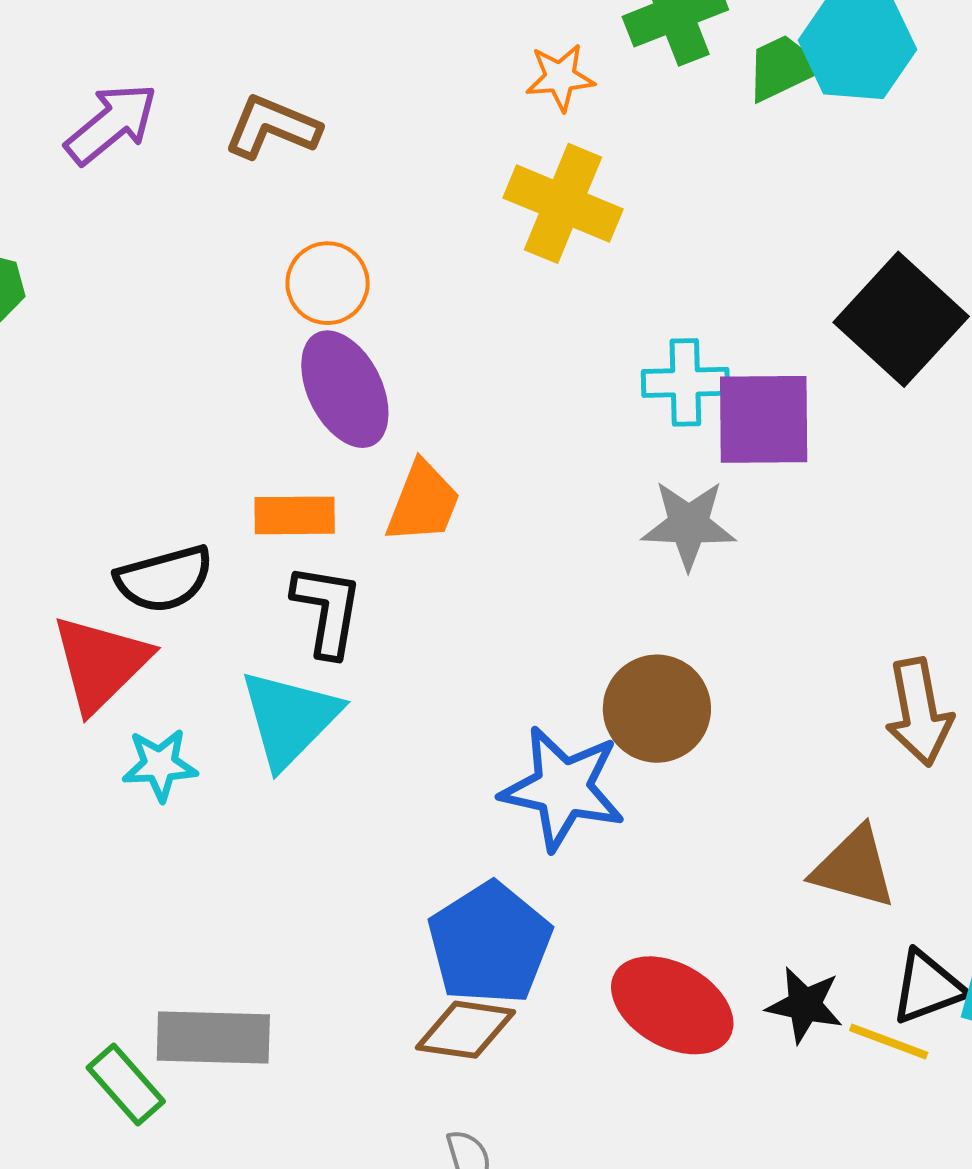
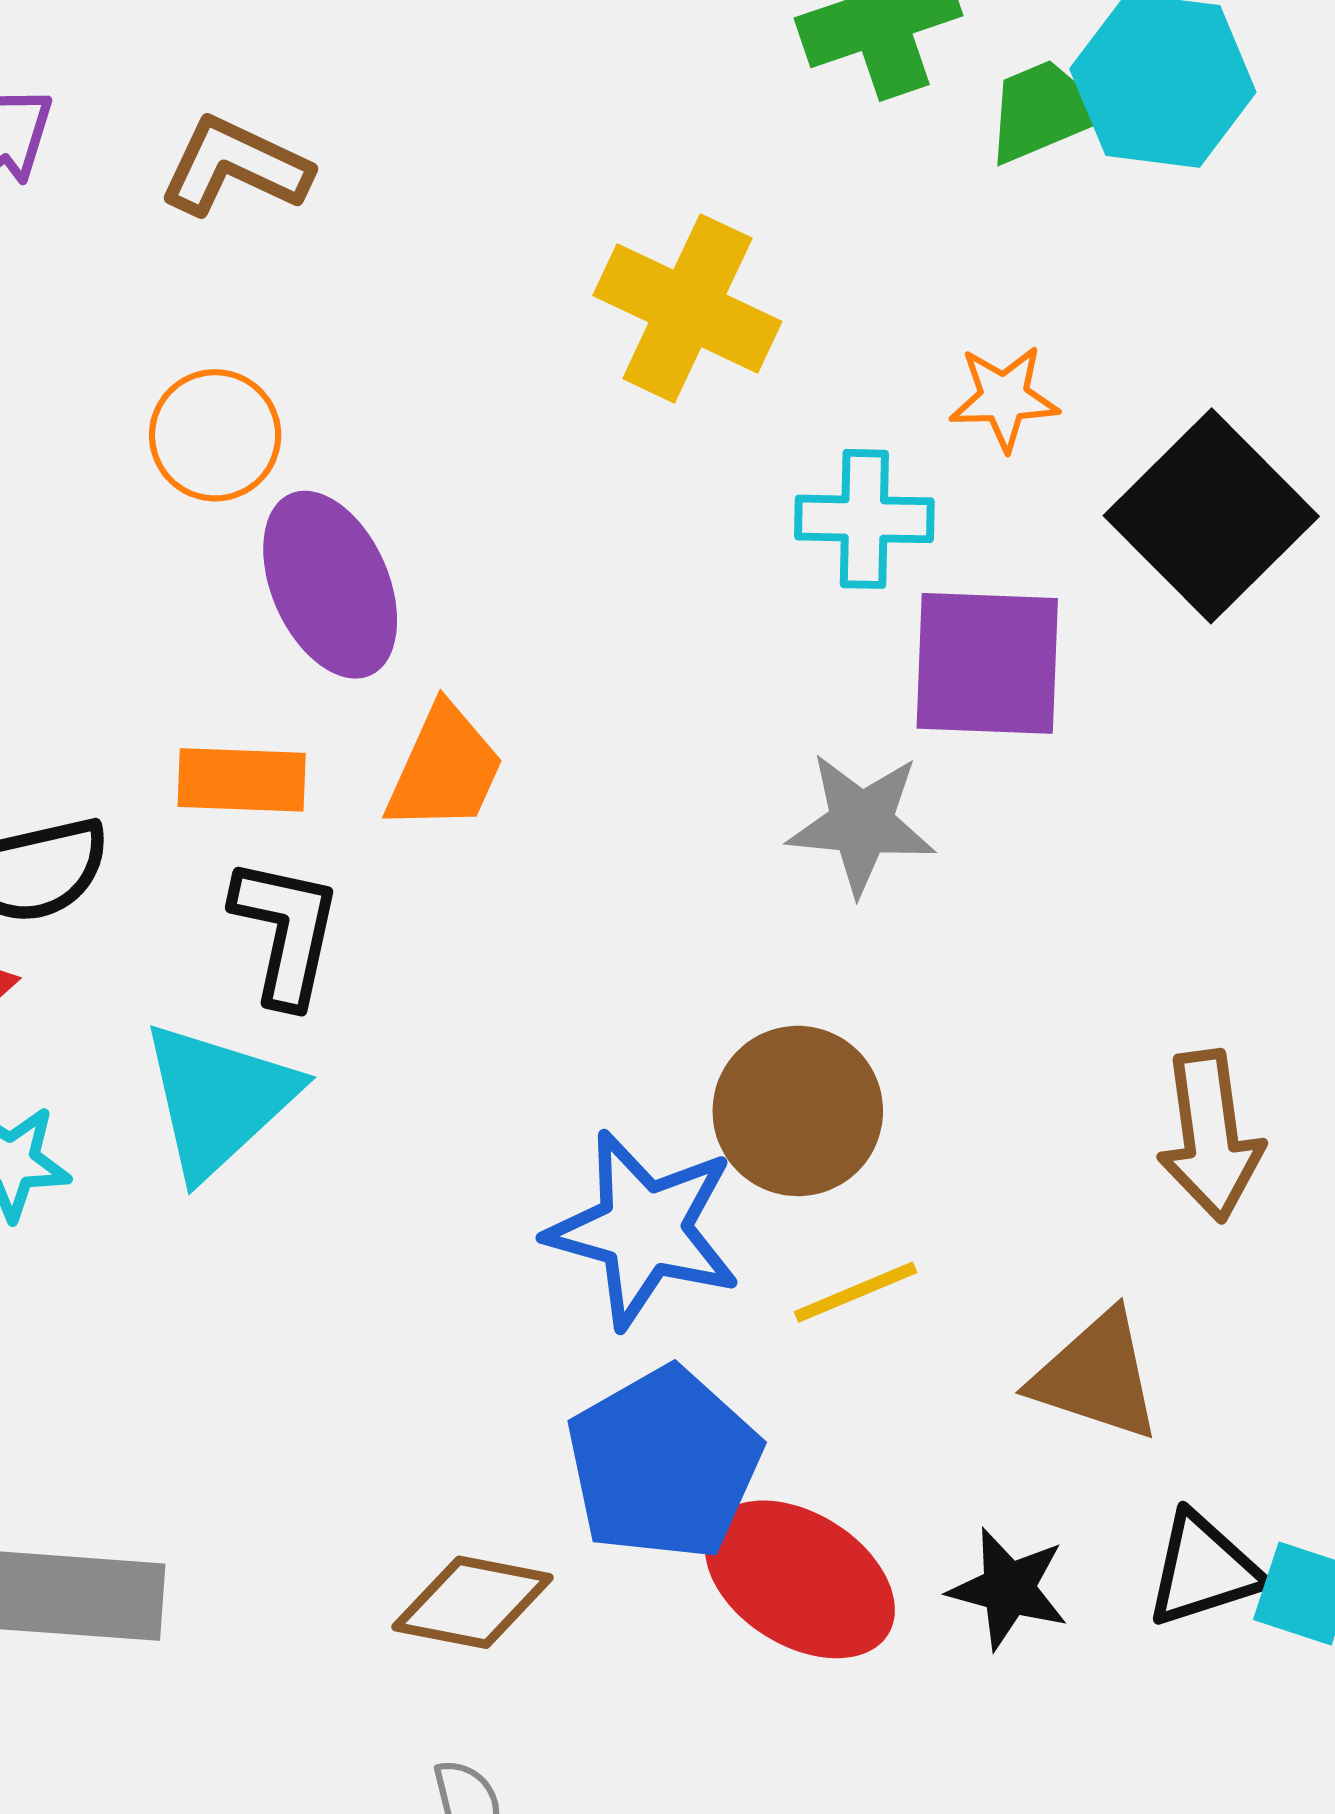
orange star: (560, 77) -> (1004, 398), moved
orange circle: (328, 283) -> (215, 435), moved
cyan cross: (685, 382) -> (864, 519), moved
blue pentagon: (490, 943) -> (664, 1464), moved
yellow line: (889, 1041) -> (856, 1292), moved, turned -46

